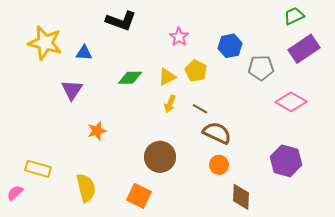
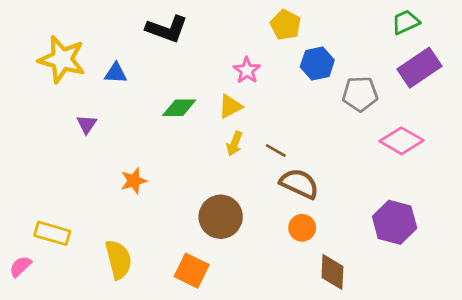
pink star: (179, 37) -> (247, 70), moved
yellow pentagon: (196, 71) -> (286, 25), moved
purple triangle: (72, 90) -> (87, 124), moved, size x0.7

